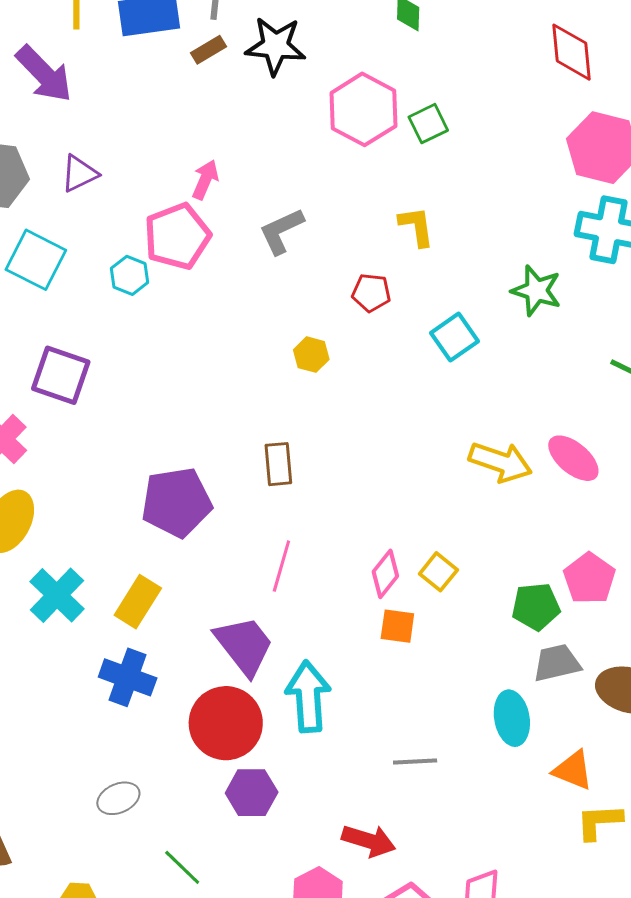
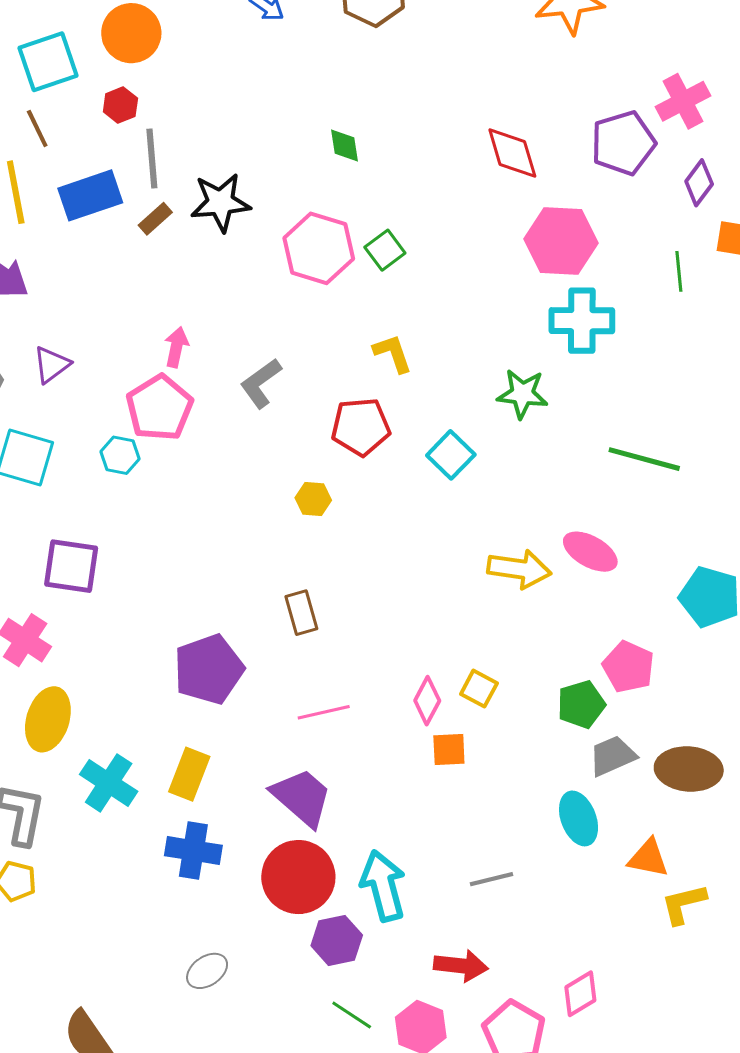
red pentagon: (371, 293) -> (361, 427), size x1.5
pink line: (281, 566) -> (324, 712), turned 72
cyan arrow: (308, 697) -> (383, 886), moved
green line: (182, 867) -> (352, 1015), moved

